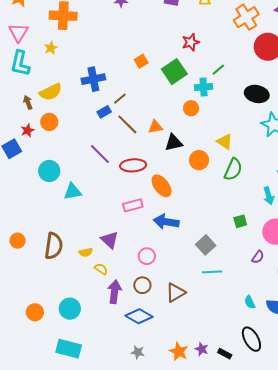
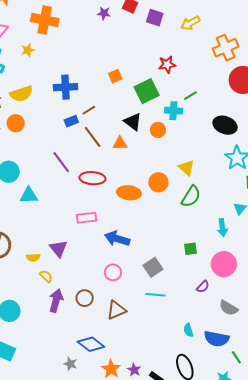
black triangle: (174, 143) -> (133, 122), moved, turned 42
orange ellipse: (161, 186) -> (129, 193), moved, turned -55
pink circle: (147, 256) -> (113, 272), moved
blue diamond: (139, 316) -> (91, 344), moved

